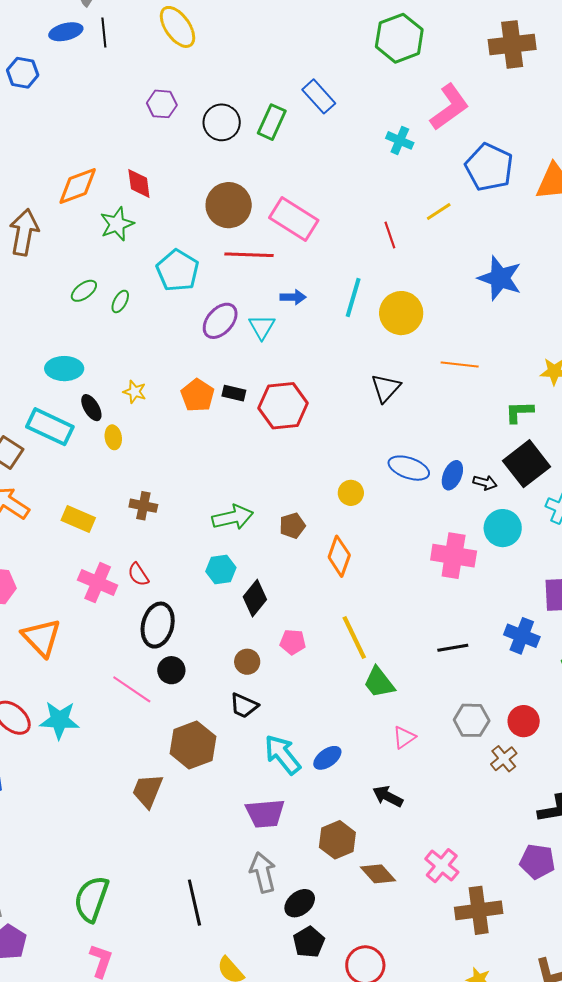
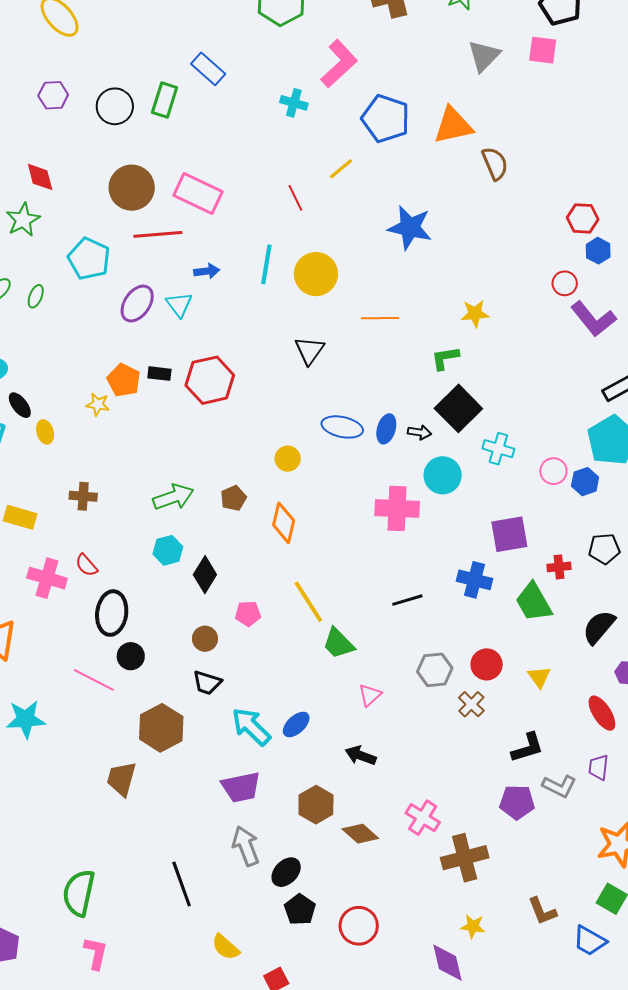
yellow star: (135, 392) -> (98, 404), moved

